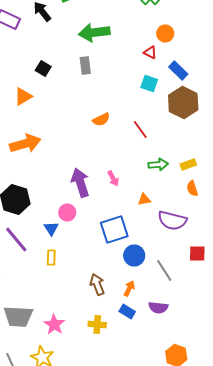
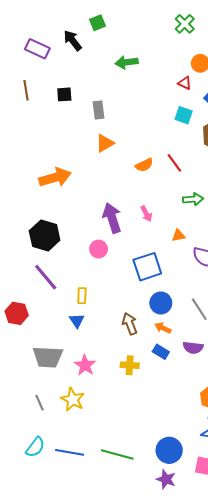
green arrow: (94, 32) -> (127, 62), size x0.7
gray rectangle: (85, 66) -> (99, 110), moved
black square: (43, 68) -> (64, 94), moved, turned -35
orange triangle: (23, 96) -> (105, 143), moved
orange semicircle: (101, 120) -> (144, 165), moved
blue triangle: (51, 228) -> (77, 321), moved
blue circle: (134, 256) -> (161, 303), moved
orange arrow: (129, 288) -> (163, 328), turned -91

